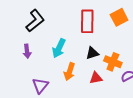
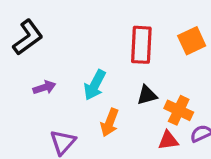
black L-shape: (35, 21) -> (28, 37), moved
purple arrow: (27, 51) -> (44, 87), turned -104
red triangle: (96, 78) -> (168, 140), moved

